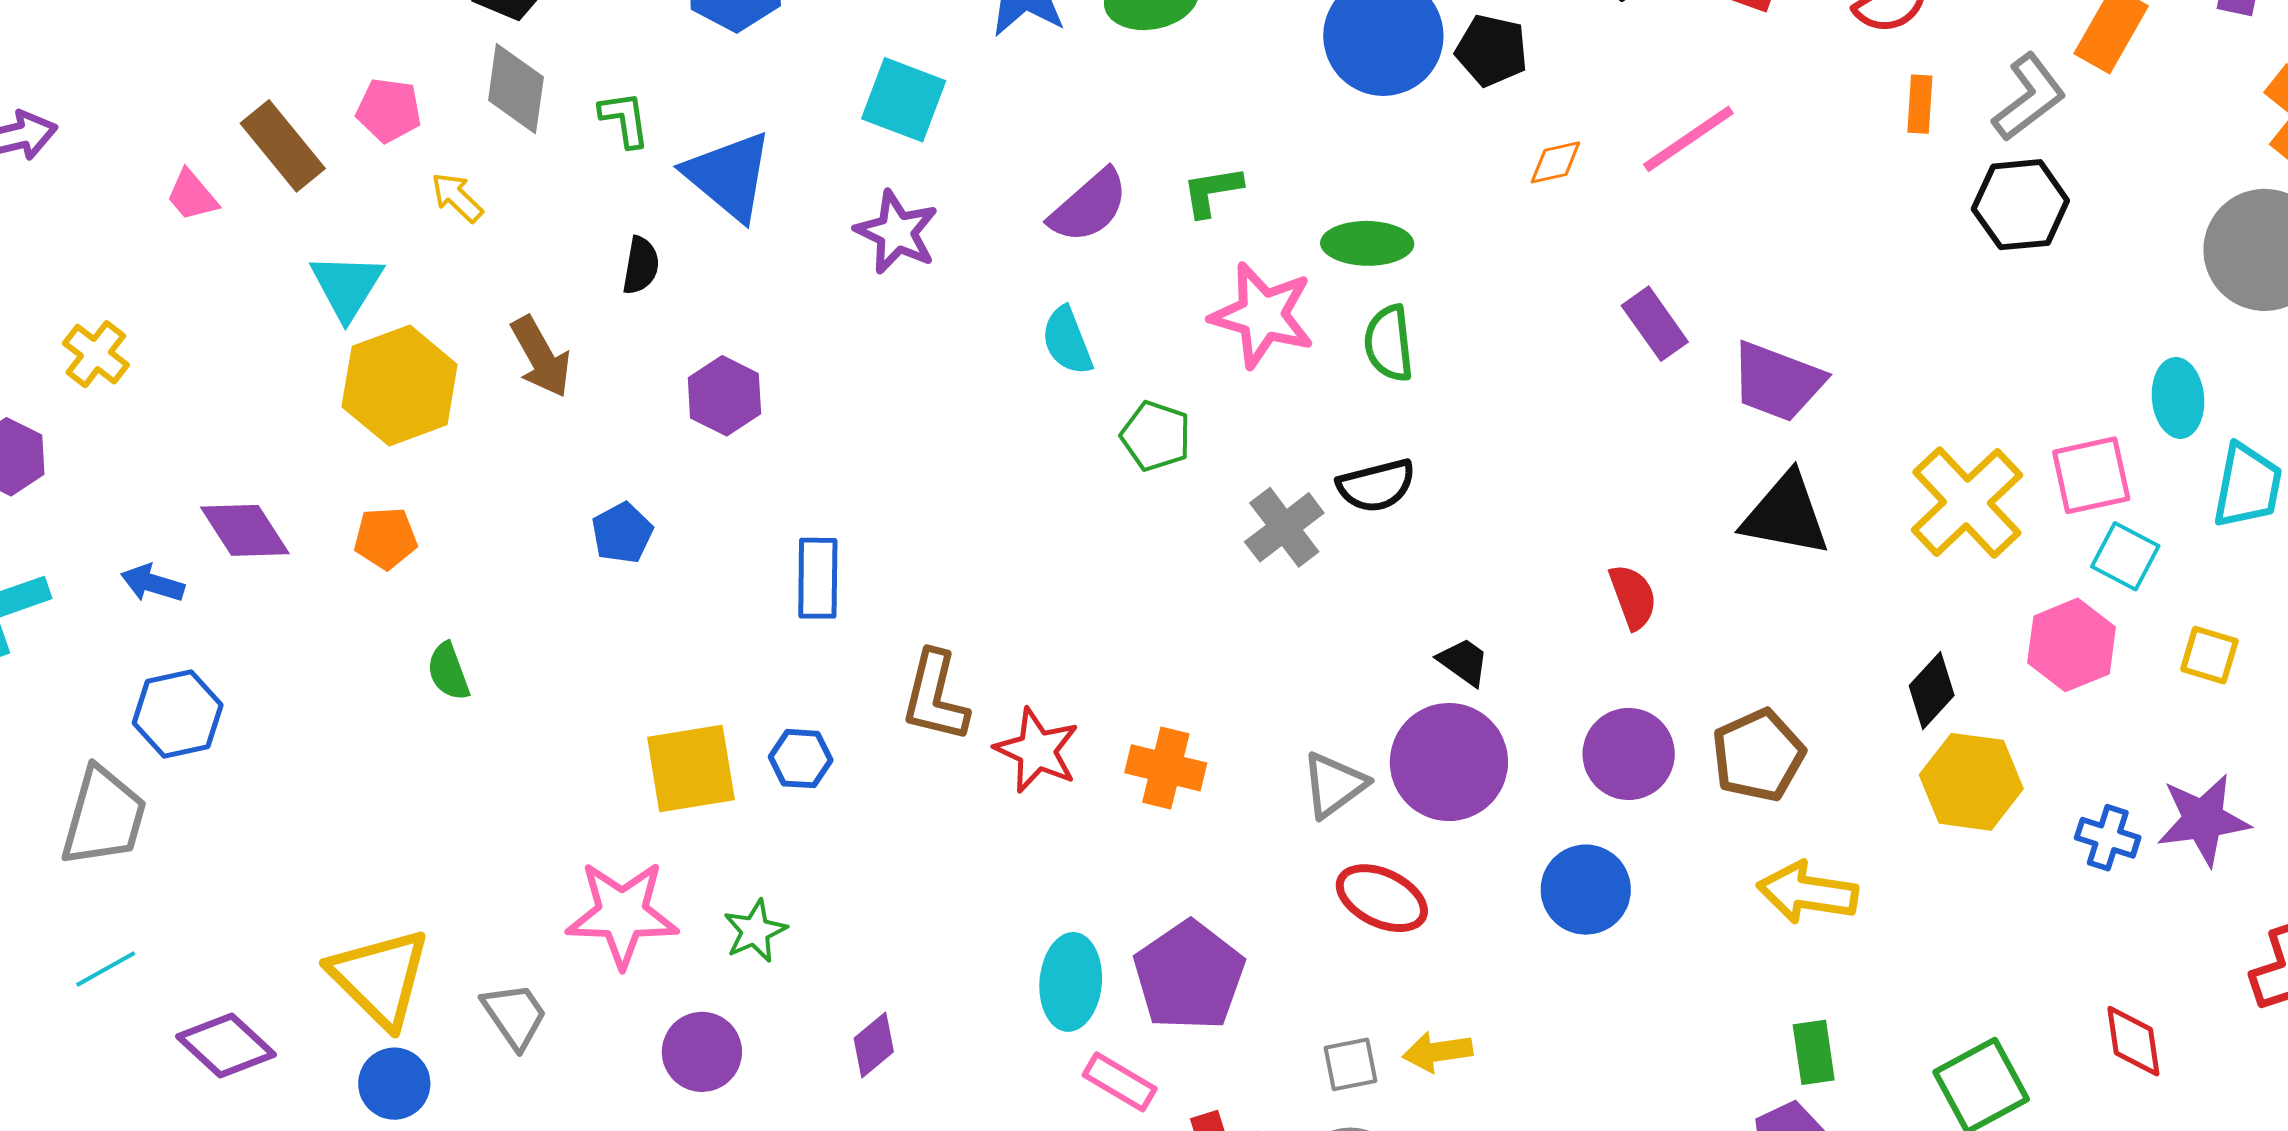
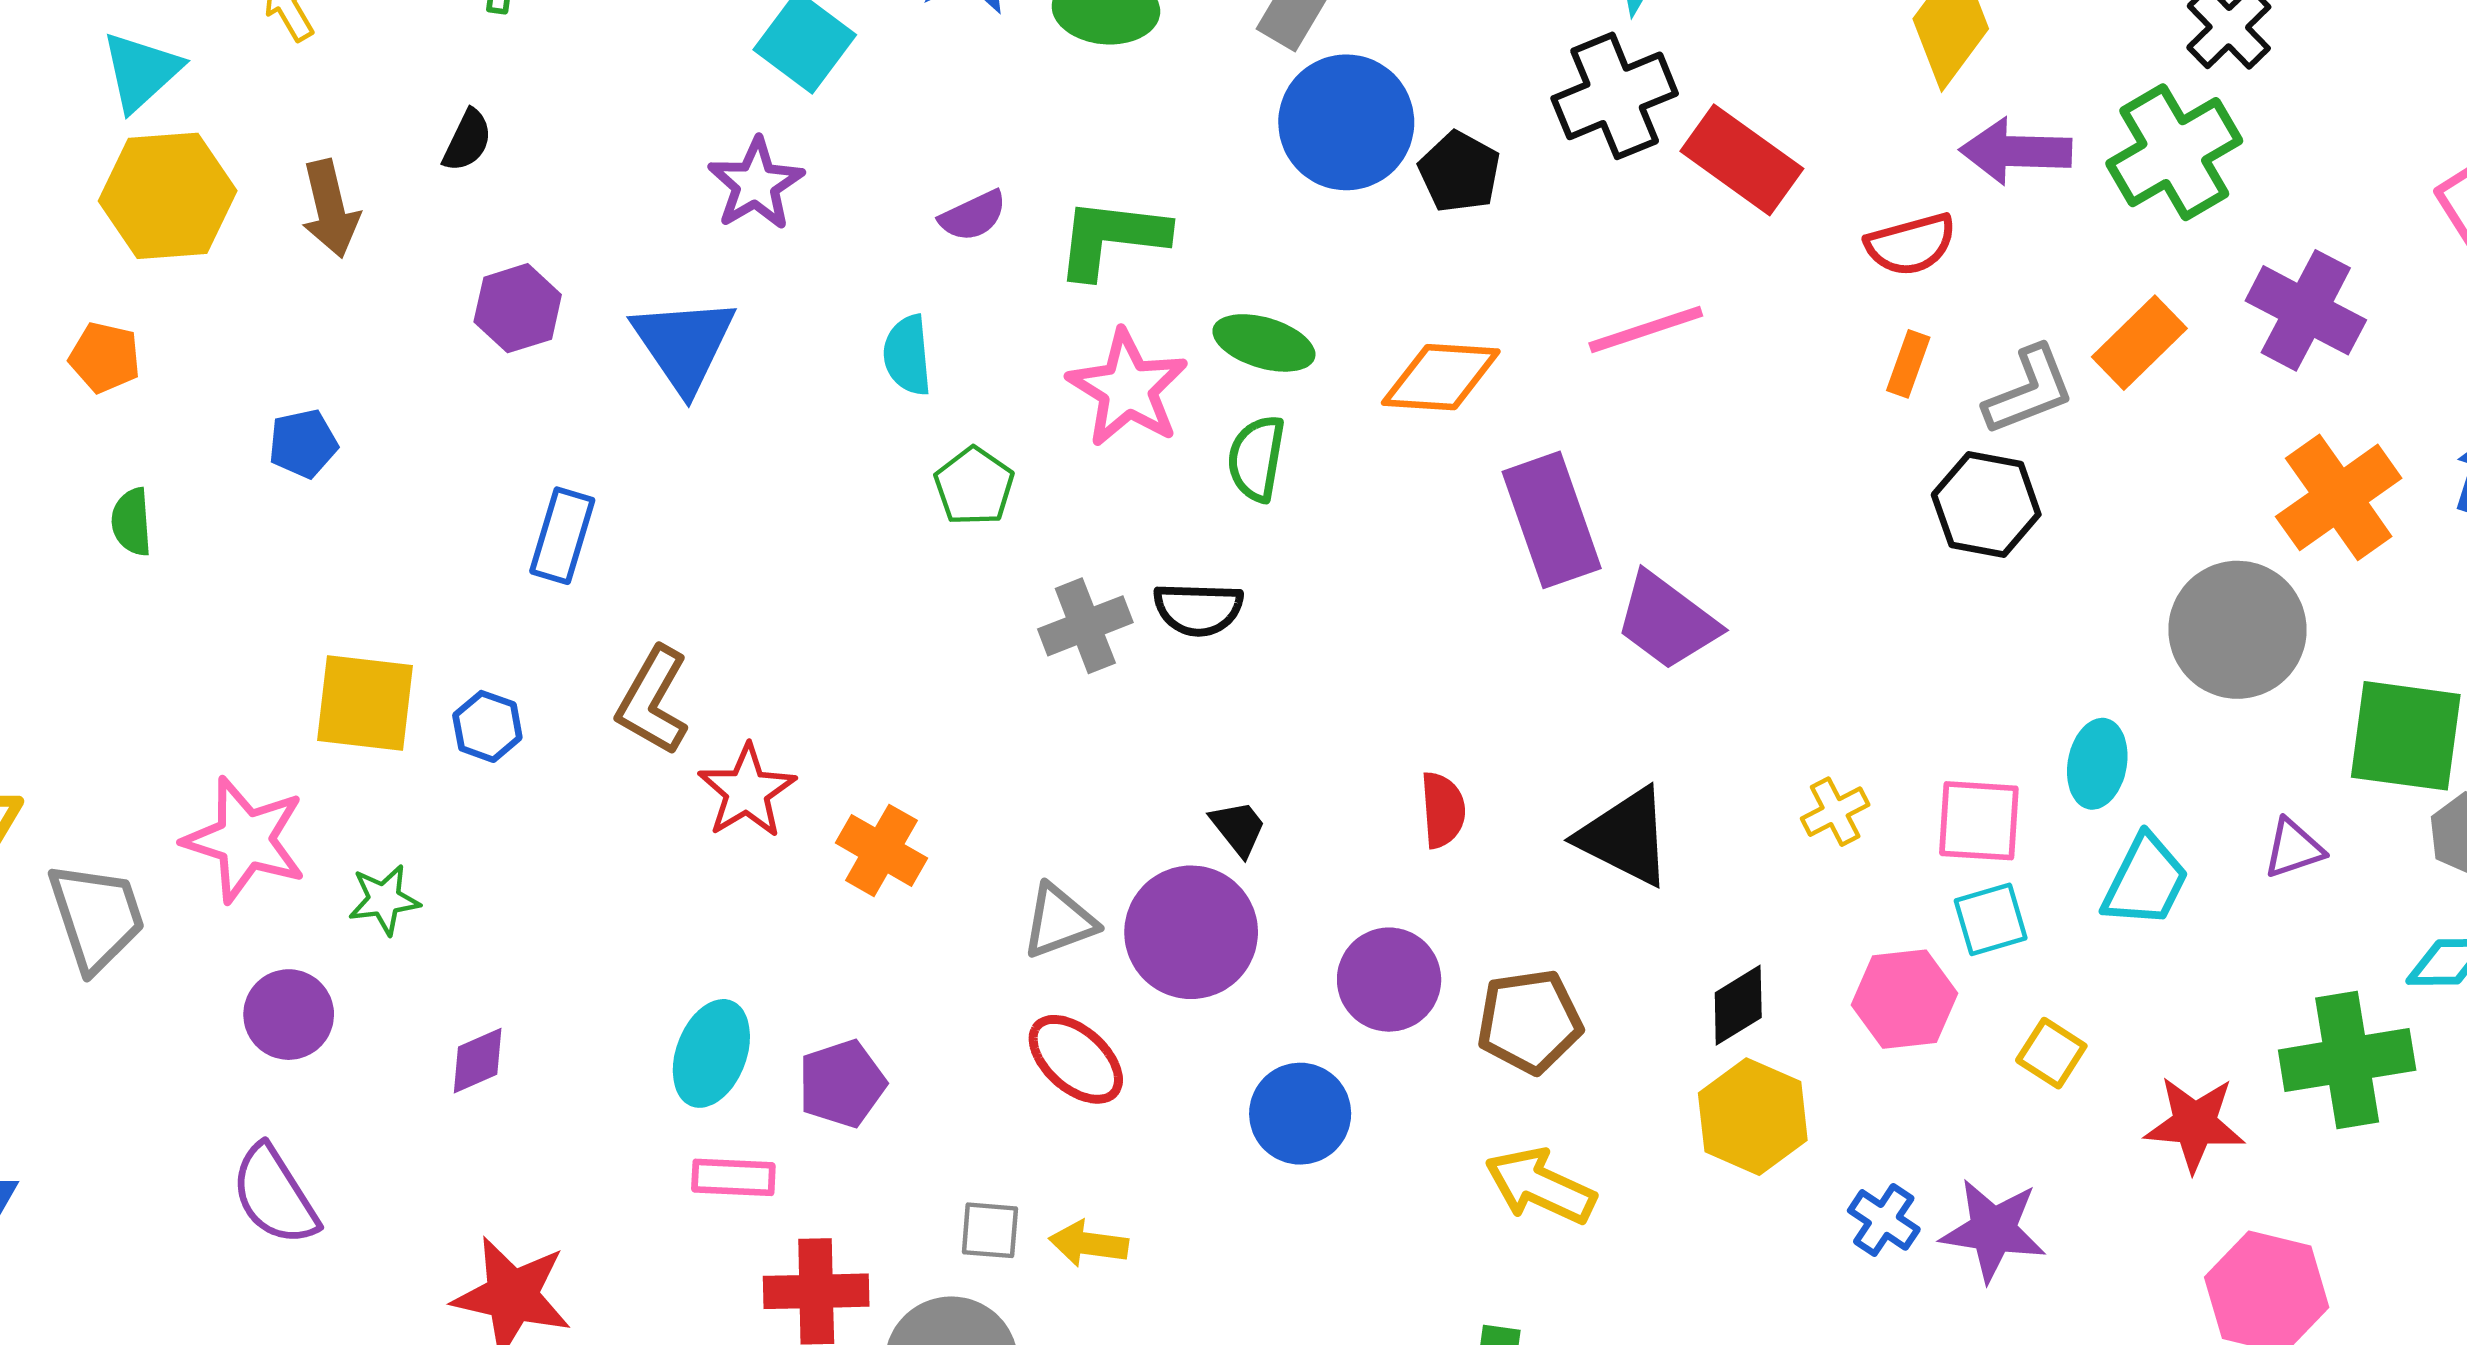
orange diamond: (1555, 162) -> (1441, 377), moved, size x1.8
blue triangle: (729, 176) -> (684, 344), moved
green L-shape: (1212, 191) -> (1112, 238), size x1.6
purple semicircle: (1089, 206) -> (973, 216), size x0.7
purple rectangle: (1655, 324) -> (1552, 520), size x1.6
yellow cross: (1967, 503) -> (1835, 812), size x0.5
black triangle: (1786, 515) -> (1625, 837), moved
blue pentagon: (622, 533) -> (303, 444), moved
cyan square: (2125, 556) -> (1991, 919), turned 30
purple pentagon: (1189, 976) -> (842, 1084), size x0.7
gray trapezoid: (515, 1016) -> (96, 917), size x1.4
pink rectangle: (1120, 1082) -> (733, 1177), turned -44

